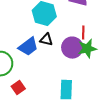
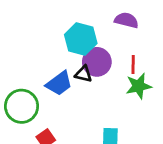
purple circle: (72, 48) -> (97, 62), moved

